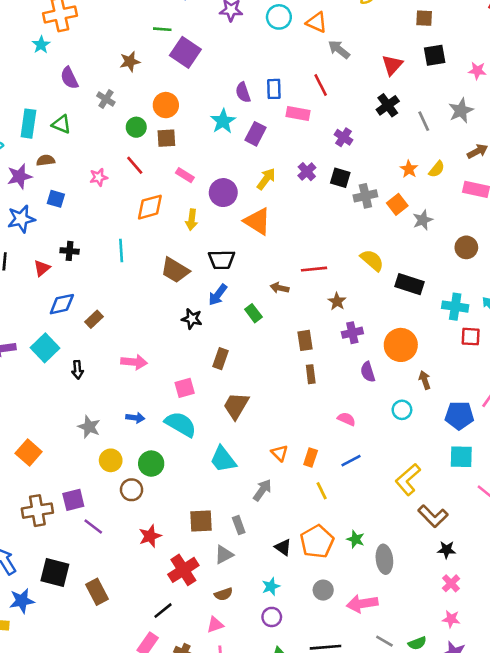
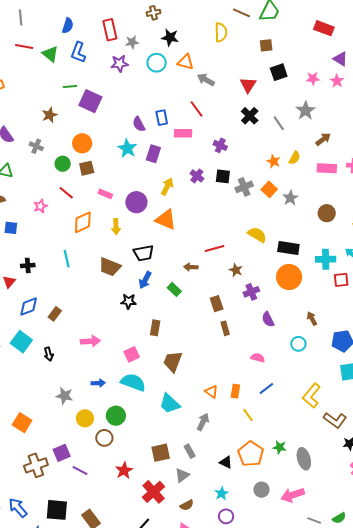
orange circle: (401, 345) -> (289, 277), moved

